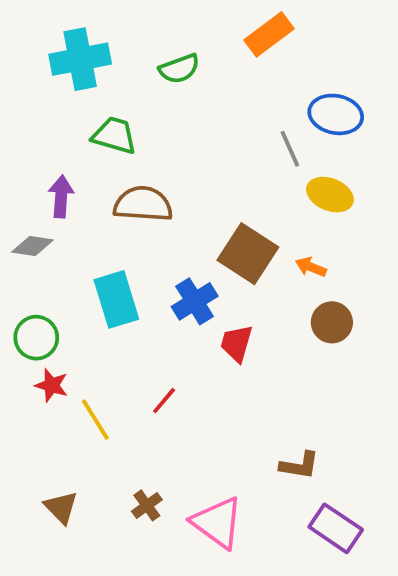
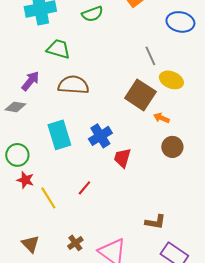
blue ellipse: (336, 114) -> (180, 22), moved
purple arrow: (61, 196) -> (30, 81), turned 35
brown square: (248, 254) -> (140, 95), moved

